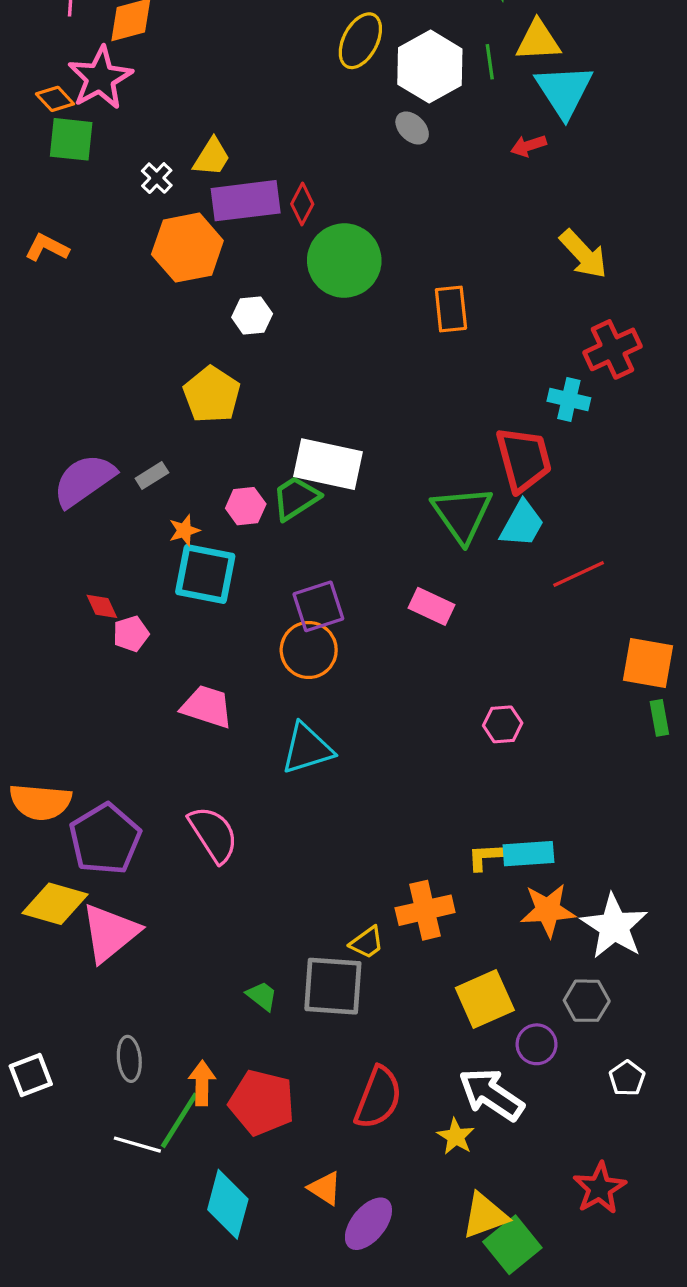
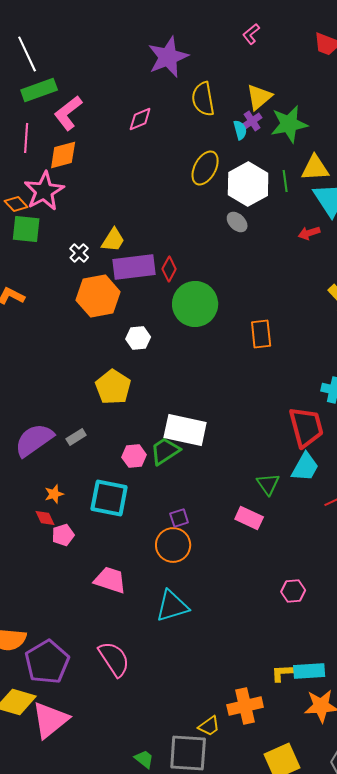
green triangle: (462, 514) -> (268, 484), moved, size x0.6
orange star: (184, 530) -> (54, 494), moved
purple square: (318, 606) -> (179, 518), size x0.6

